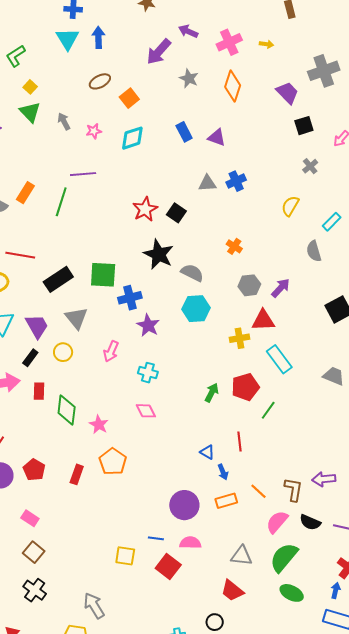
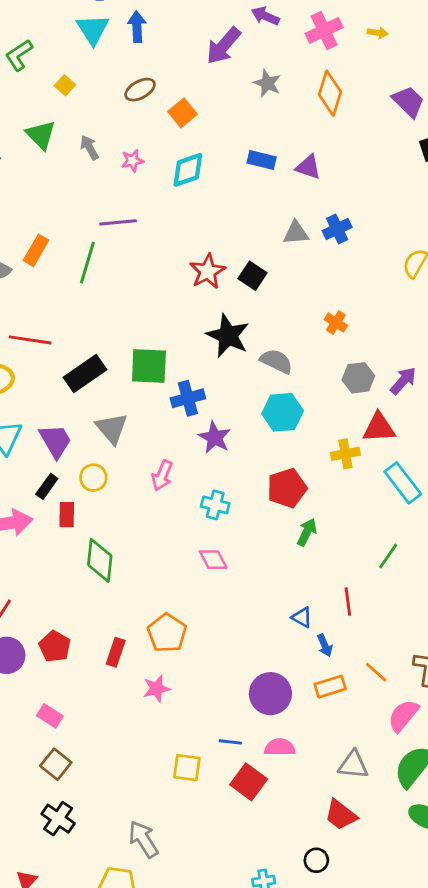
yellow square: (30, 87) -> (65, 85), moved
blue rectangle: (184, 132) -> (262, 160), turned -48
red pentagon: (245, 387) -> (287, 488), moved
red rectangle: (39, 391) -> (67, 515), moved
pink star: (99, 425) -> (156, 689), moved, turned 30

